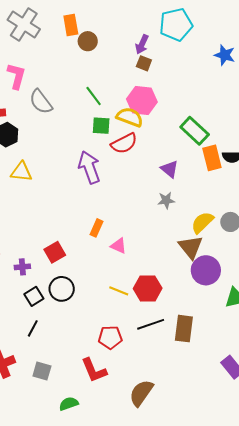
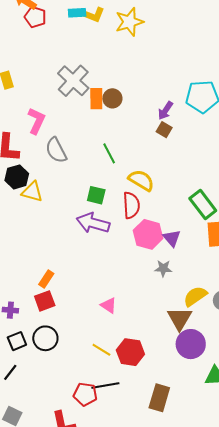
gray cross: (24, 25) -> (73, 81), moved
orange rectangle: (71, 25) -> (96, 99), moved
pink hexagon: (142, 100) -> (148, 234), moved
green square: (101, 126) -> (96, 195), moved
red semicircle: (124, 143) -> (131, 205), turned -76
purple arrow: (89, 167) -> (93, 223), turned -64
yellow triangle: (21, 172) -> (32, 192), moved
orange rectangle: (96, 228) -> (46, 279), moved
black line: (151, 324) -> (105, 385), moved

